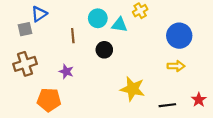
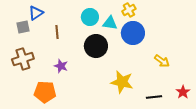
brown line: (73, 36) -> (57, 32), moved
blue circle: (179, 36) -> (133, 33), moved
black circle: (104, 50) -> (96, 46), size x1.5
yellow arrow: (176, 66) -> (162, 61), turned 35

